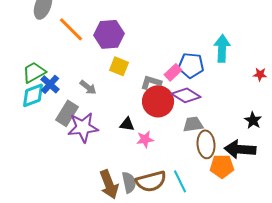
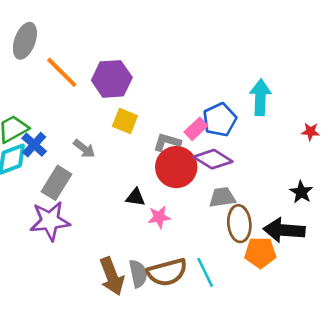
blue pentagon: (191, 65) -> (220, 120), turned -30
purple star: (83, 127) -> (50, 221), moved

